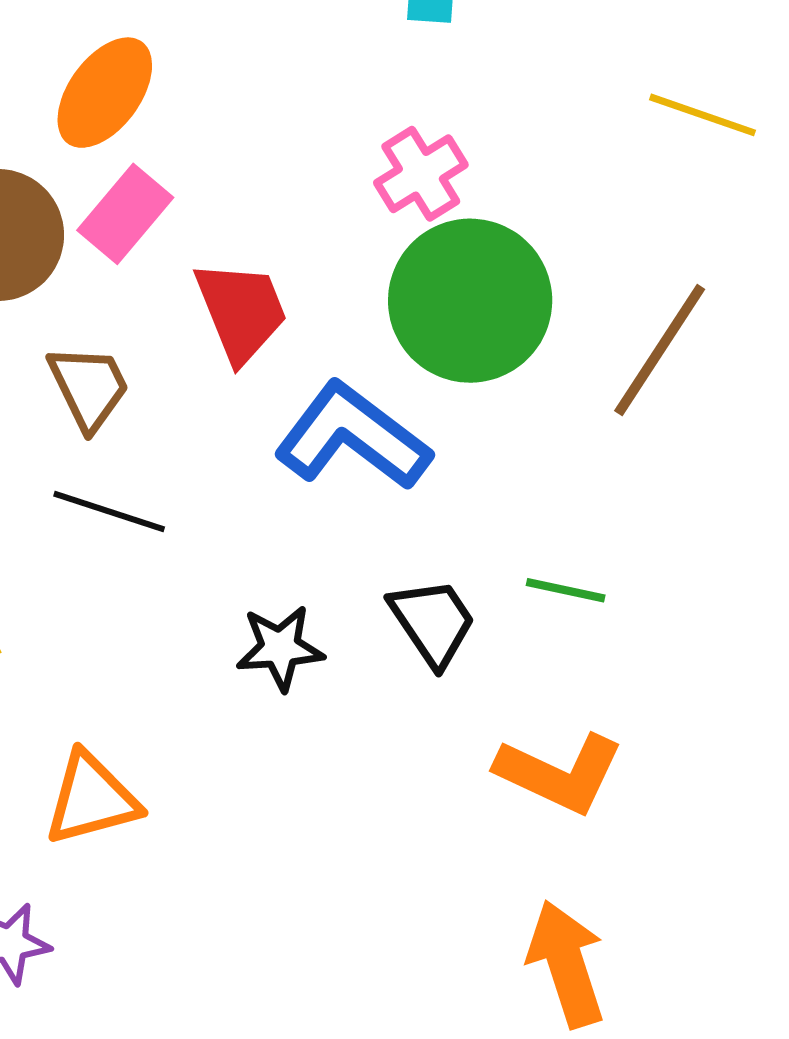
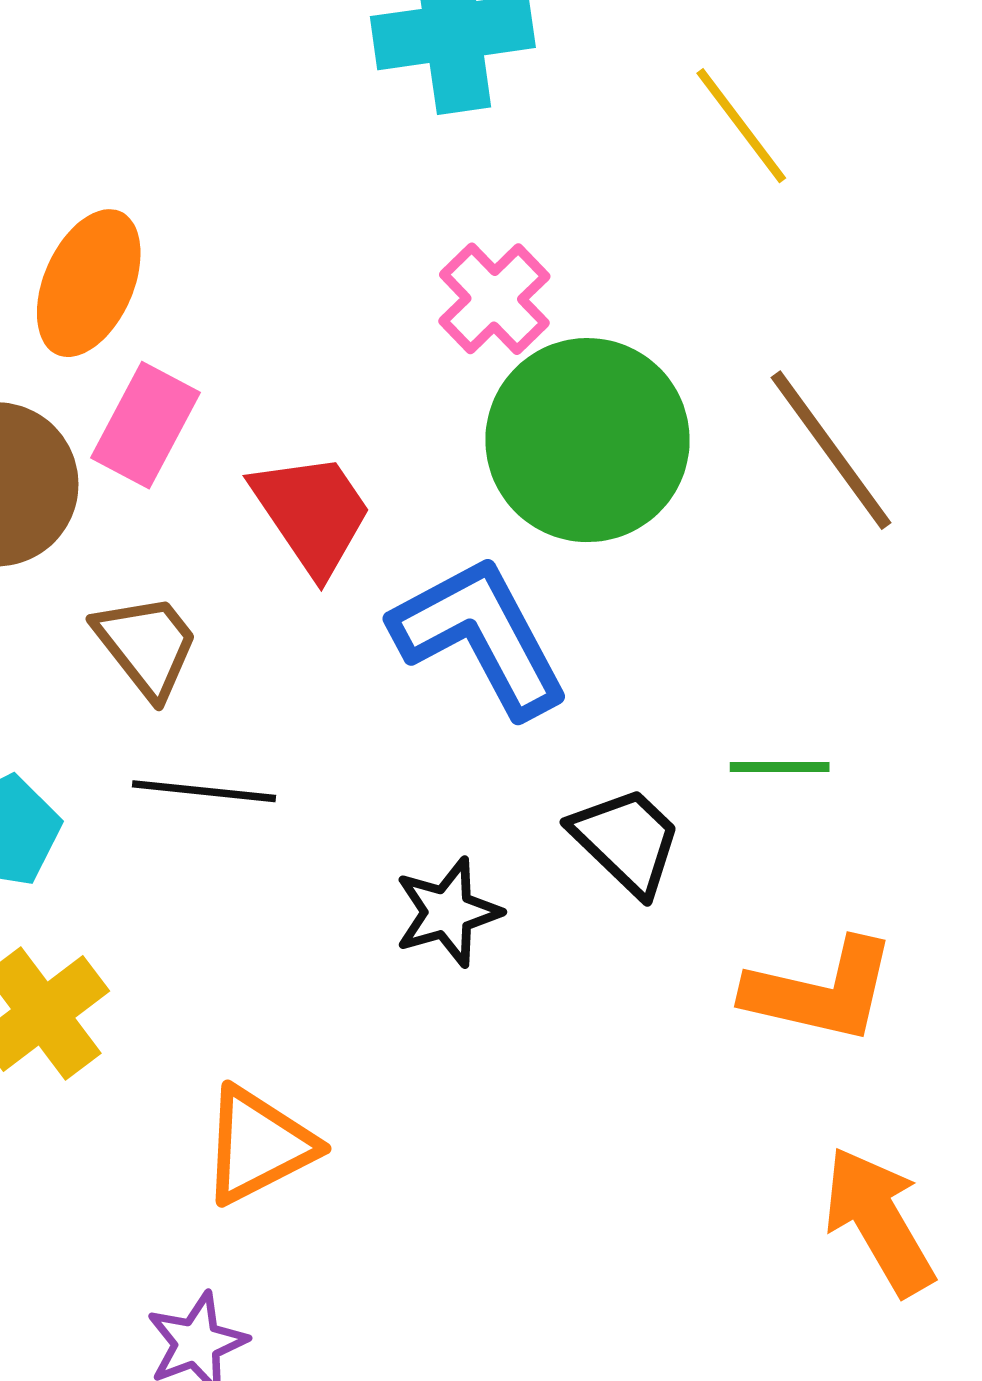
yellow line: (702, 115) -> (741, 126), moved, turned 46
brown line: (660, 350) -> (831, 450), turned -57
blue L-shape: (353, 436) -> (480, 636), turned 37

